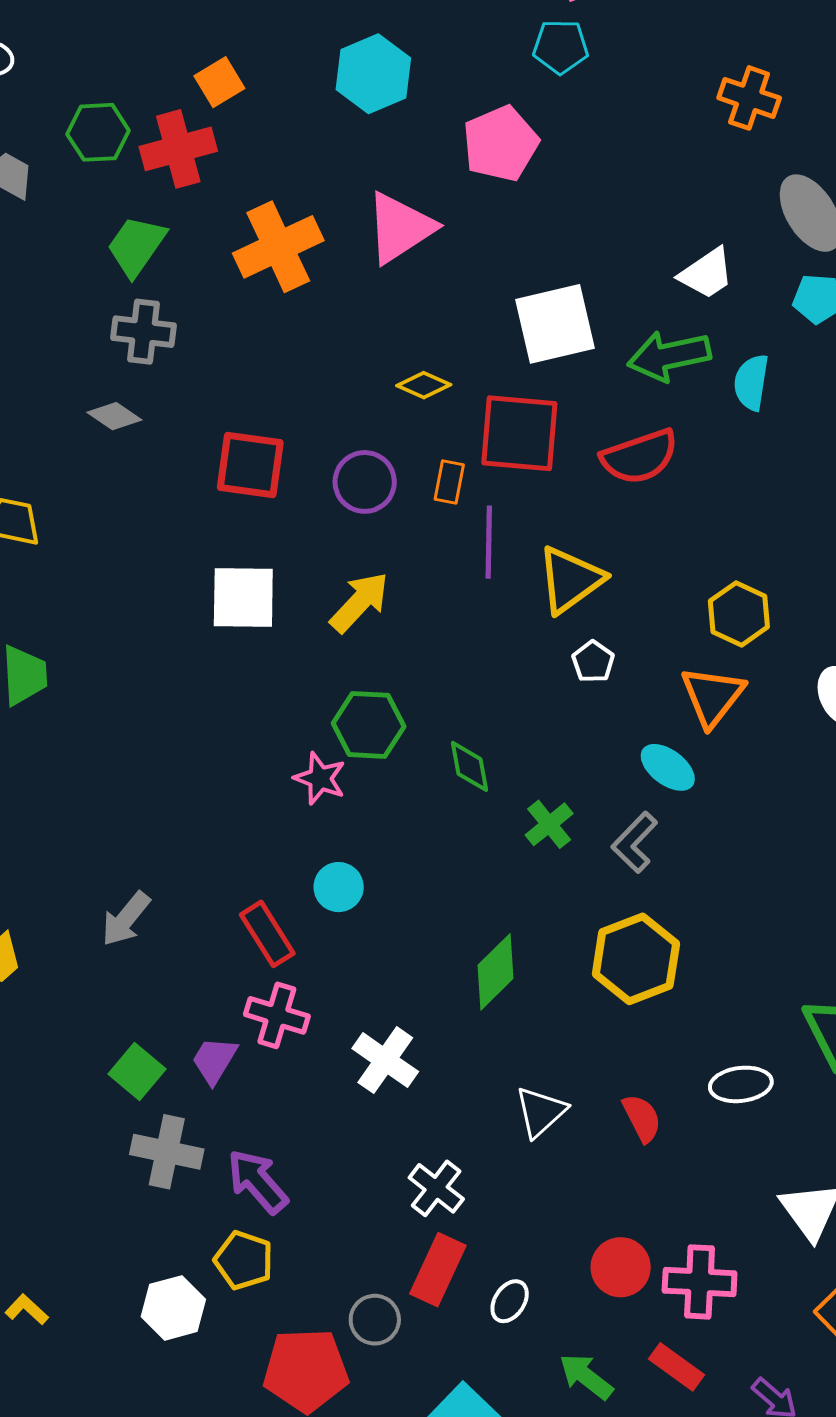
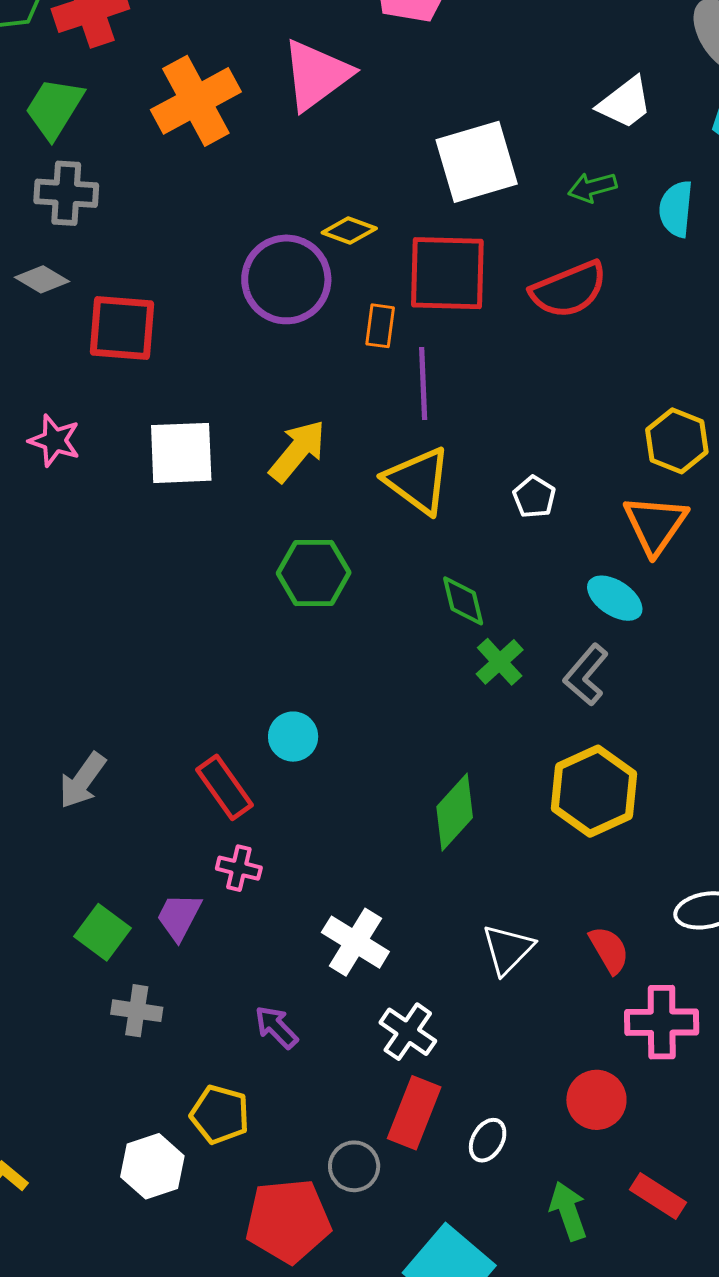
green arrow: (669, 356) -> (592, 187), size x0.6
red square: (250, 465) -> (122, 328), moved
purple circle: (365, 482) -> (286, 279), moved, size x1.4
yellow triangle: (570, 580) -> (418, 481), moved, turned -44
green diamond: (470, 766) -> (463, 601), moved
pink star: (320, 778) -> (55, 441), moved
pink cross: (277, 1015) -> (239, 868), size x0.7
white cross: (385, 1060) -> (355, 942), moved
gray cross: (167, 1152) -> (137, 1011), size x0.7
purple arrow: (257, 1181) -> (276, 1027), moved, size x0.7
pink cross: (700, 1282) -> (662, 1022), moved
green arrow: (586, 1377) -> (568, 1211), turned 36

